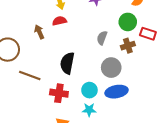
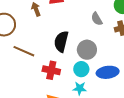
gray semicircle: (102, 38) -> (97, 19), turned -56
gray circle: (111, 68) -> (87, 50), moved

